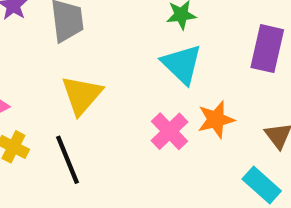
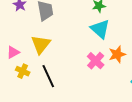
yellow triangle: (82, 95) -> (41, 44), moved

